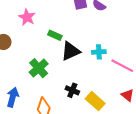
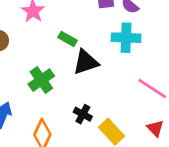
cyan cross: (99, 52) -> (126, 38), moved, size x1.5

